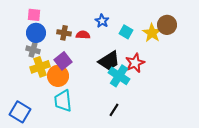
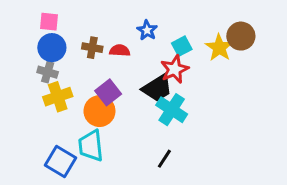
cyan square: (126, 32) -> (182, 46), turned 32
purple square: (63, 61) -> (108, 92), moved
red star: (135, 63) -> (175, 69), moved
orange circle: (58, 76) -> (99, 111), moved
blue square: (20, 112) -> (61, 162), moved

